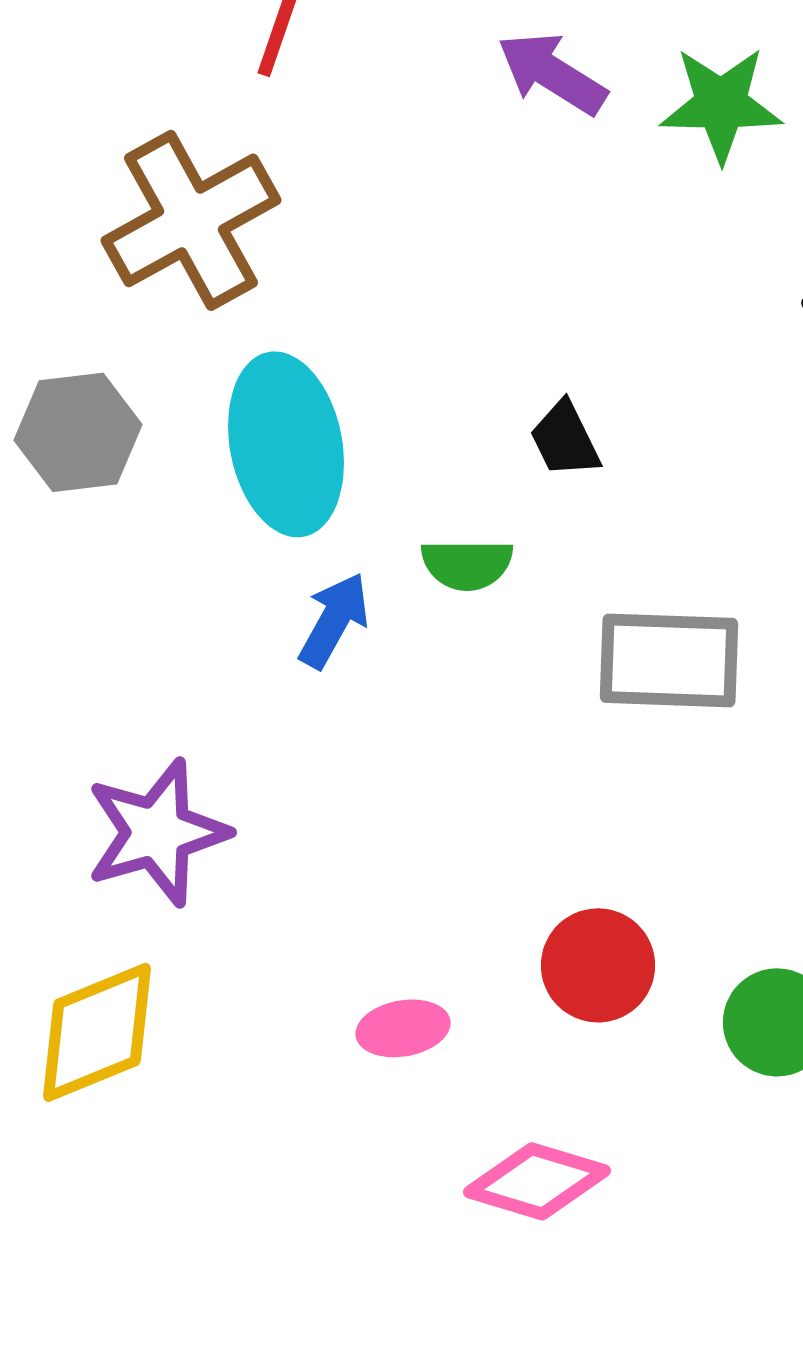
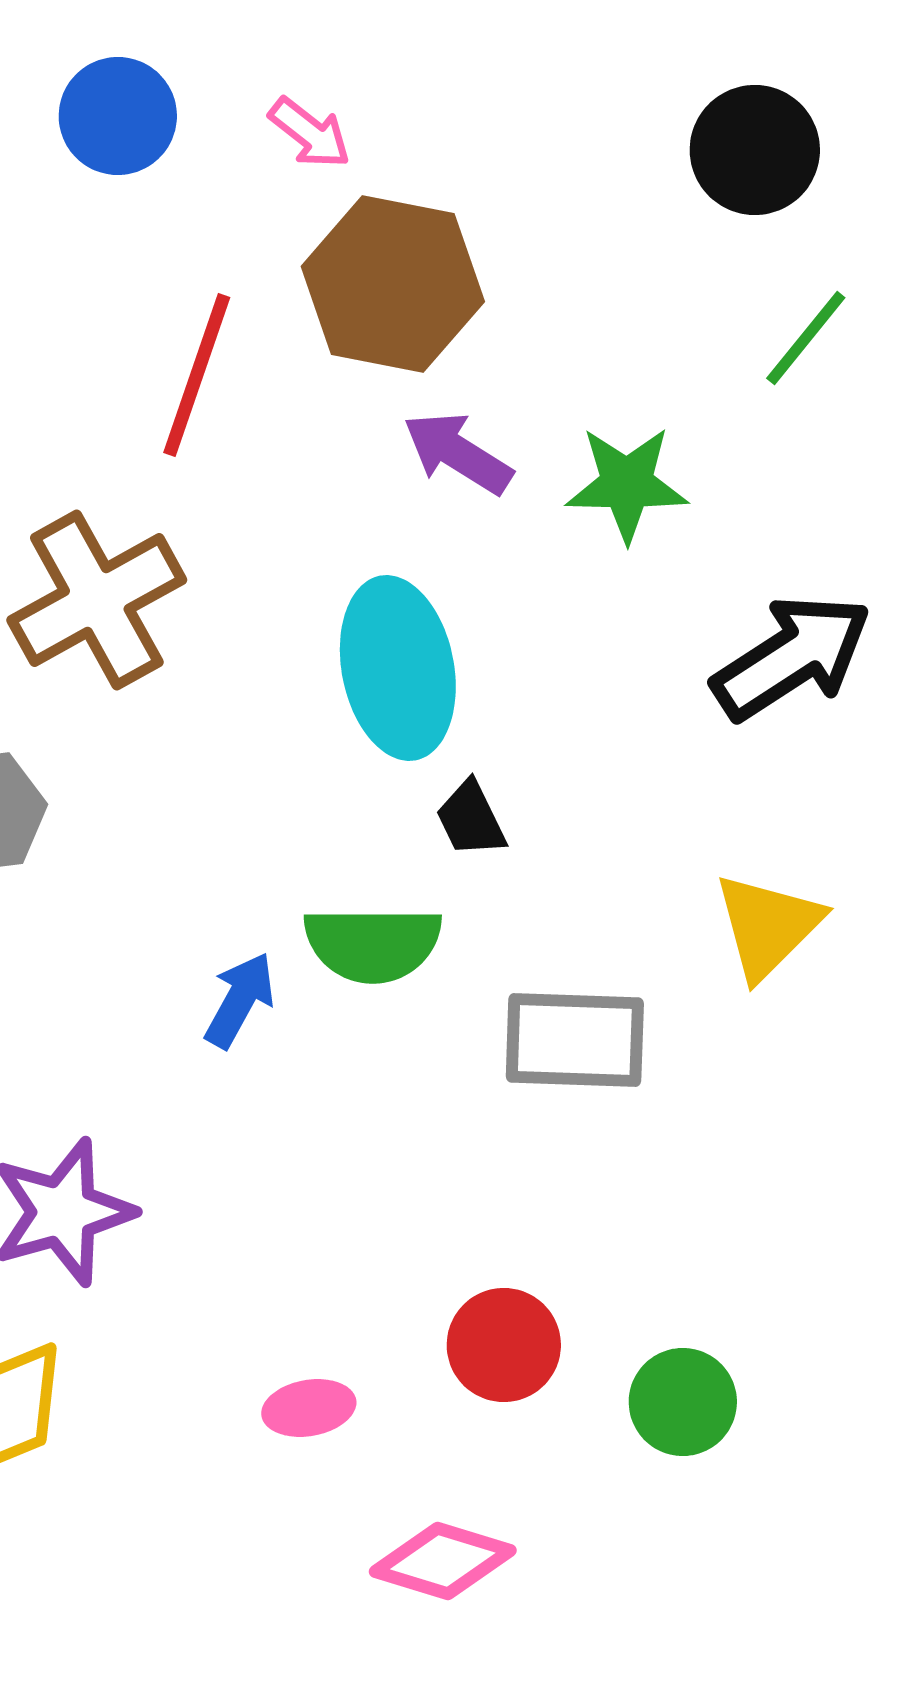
cyan ellipse: (286, 444) -> (398, 668), moved
green semicircle: (467, 564) -> (373, 944), size x1.5

